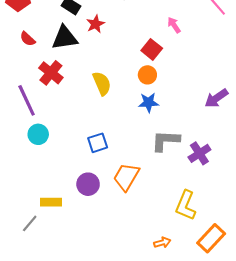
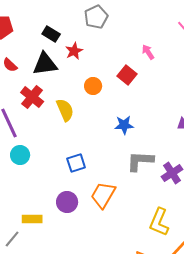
orange circle: (147, 75) -> (93, 86), moved
yellow semicircle: (102, 83) -> (65, 110), moved

